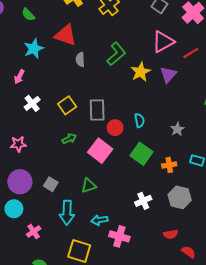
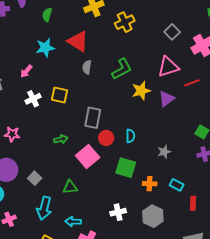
green semicircle: (28, 15) -> (47, 15), turned 48
yellow square: (67, 105) -> (59, 95), moved, turned 36
green square: (142, 154) -> (126, 168), turned -30

